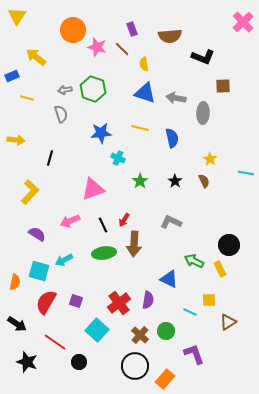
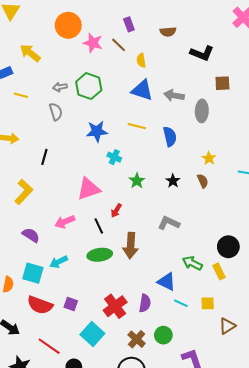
brown semicircle: (170, 36) -> (168, 32), size x0.7
red arrow: (124, 220) -> (116, 211), moved
red semicircle: (46, 302) -> (40, 305), turned -100
cyan line: (190, 312) -> (181, 303), moved

